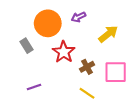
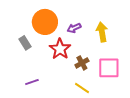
purple arrow: (78, 17) -> (74, 28), moved
yellow arrow: (108, 34) -> (102, 32), turned -60

